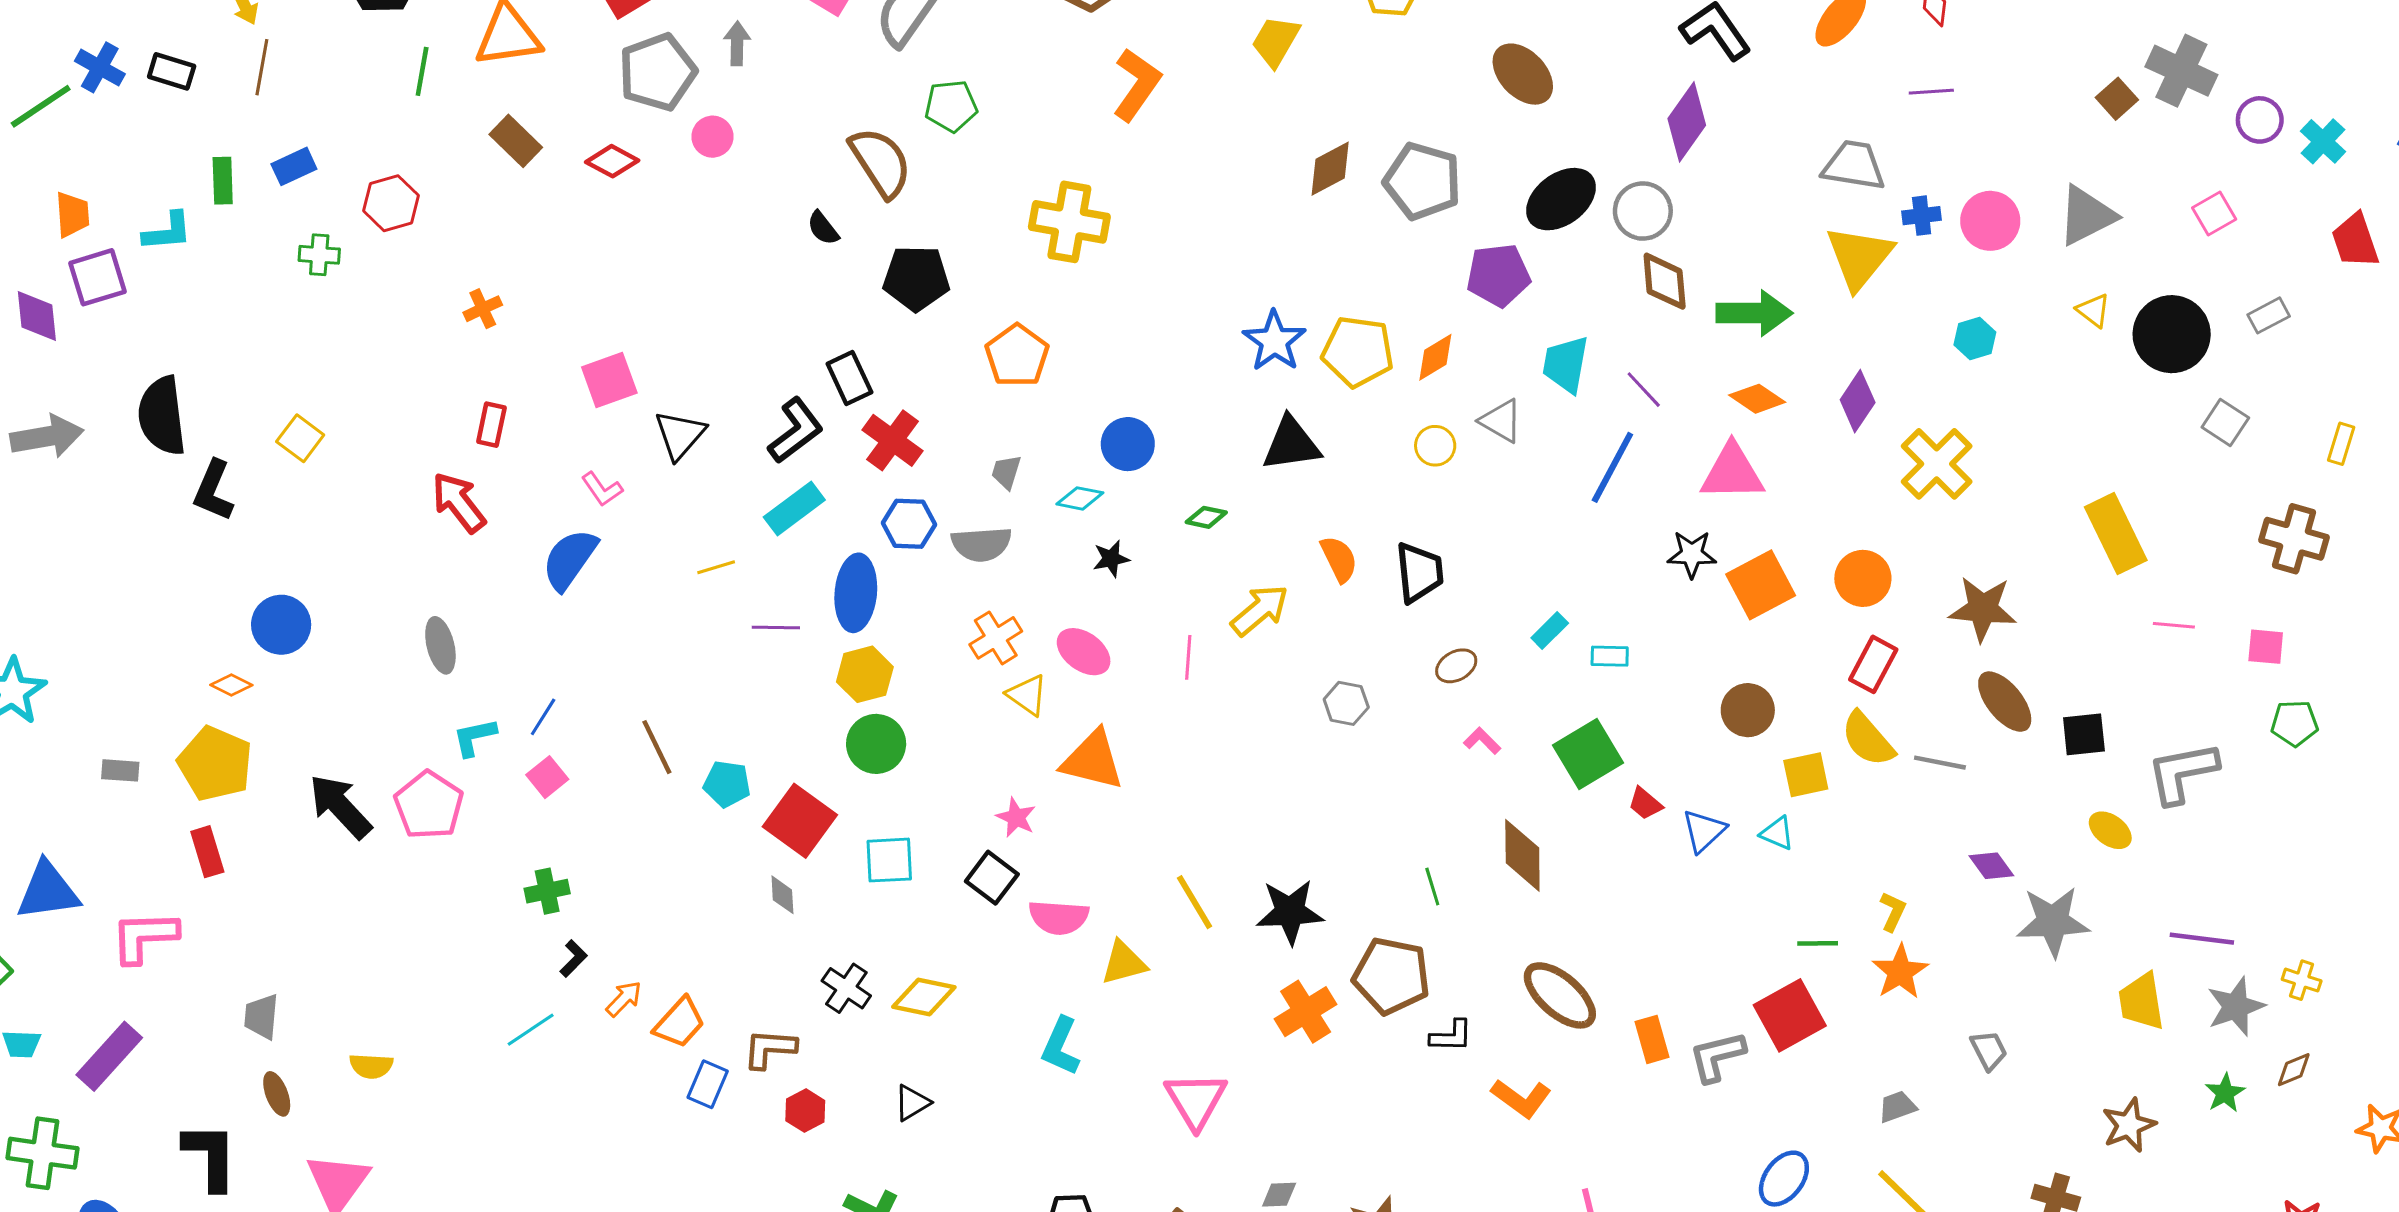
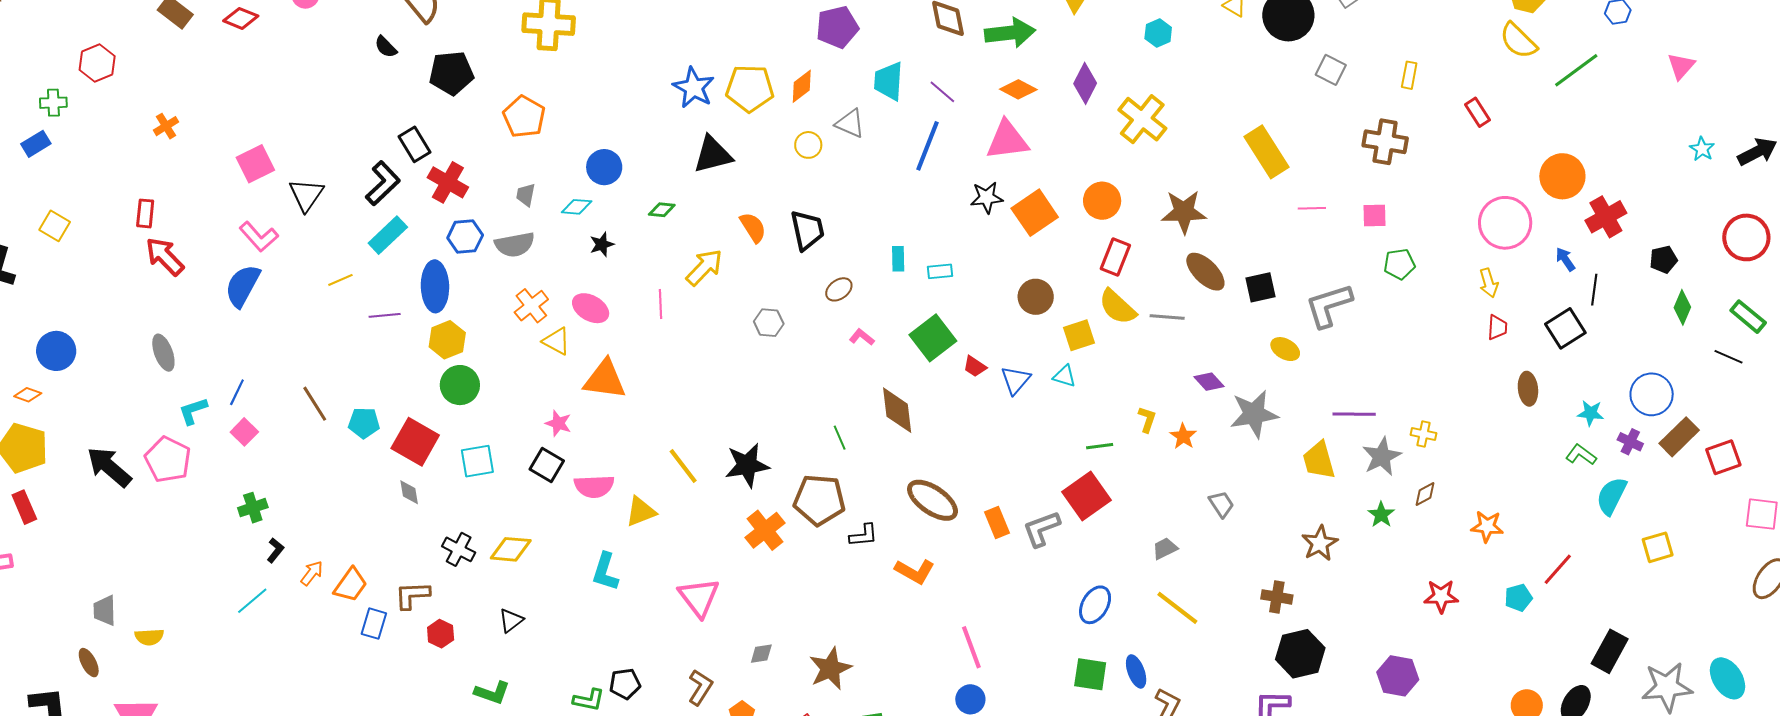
blue rectangle: (294, 166) -> (36, 144), moved
red rectangle: (491, 425) -> (145, 213), moved
pink L-shape: (602, 489) -> (259, 237), size x1.4
cyan rectangle: (1550, 630) -> (898, 259), turned -40
orange star: (1900, 972) -> (1183, 436), moved, size x0.7
gray trapezoid: (261, 1017) -> (105, 611), moved

